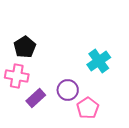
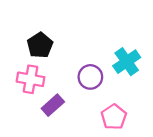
purple circle: (68, 90) -> (90, 77), moved

